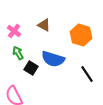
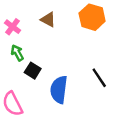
orange hexagon: (81, 35) -> (92, 17), moved
blue semicircle: (53, 59) -> (59, 90), moved, turned 80

